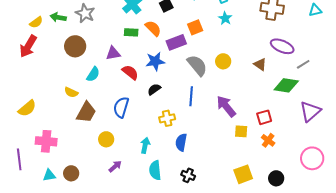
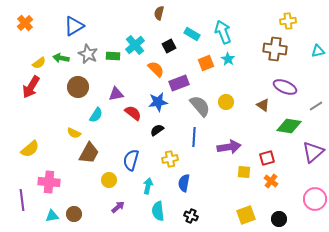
orange square: (195, 27) -> (206, 63), moved
green rectangle: (131, 32) -> (113, 56), moved
gray line: (303, 64) -> (316, 106), moved
purple arrow: (226, 106) -> (229, 147), turned 120
blue semicircle: (121, 107) -> (131, 160), moved

